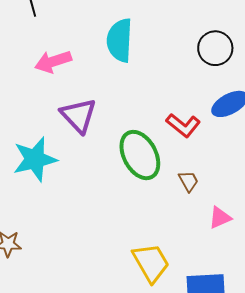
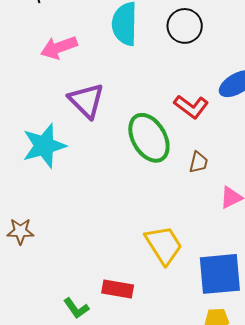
black circle: (215, 48) -> (185, 26), moved
brown trapezoid: (188, 181) -> (198, 162), turned 45

